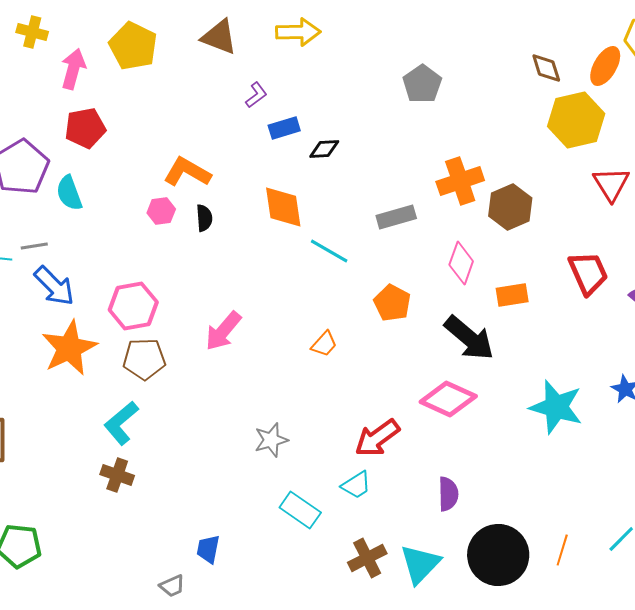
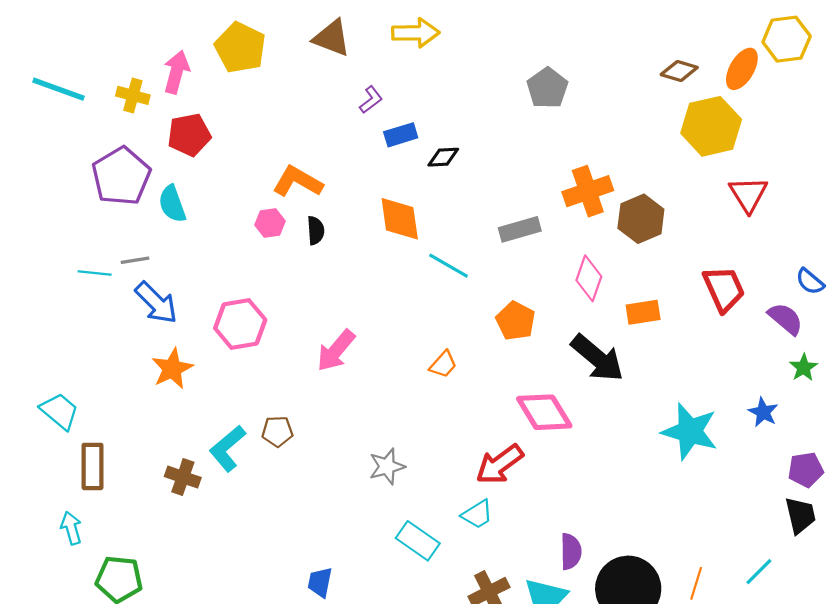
yellow cross: (32, 32) -> (133, 95), moved
brown diamond: (546, 68) -> (679, 71), turned -56
orange star: (69, 348) -> (172, 369), size x0.7
brown pentagon: (144, 359) -> (277, 431), moved, size x0.7
pink diamond: (448, 399) -> (544, 412), moved, turned 34
brown cross: (117, 475) -> (183, 477), moved
purple semicircle: (448, 494) -> (571, 551), moved

